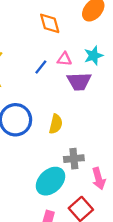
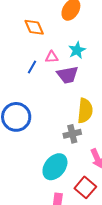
yellow semicircle: (56, 124) -> (85, 111), moved, size x1.4
gray cross: (74, 159) -> (72, 134), moved

